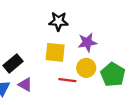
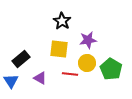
black star: (58, 21) -> (62, 21), turned 30
purple triangle: (25, 85) -> (40, 78), moved

